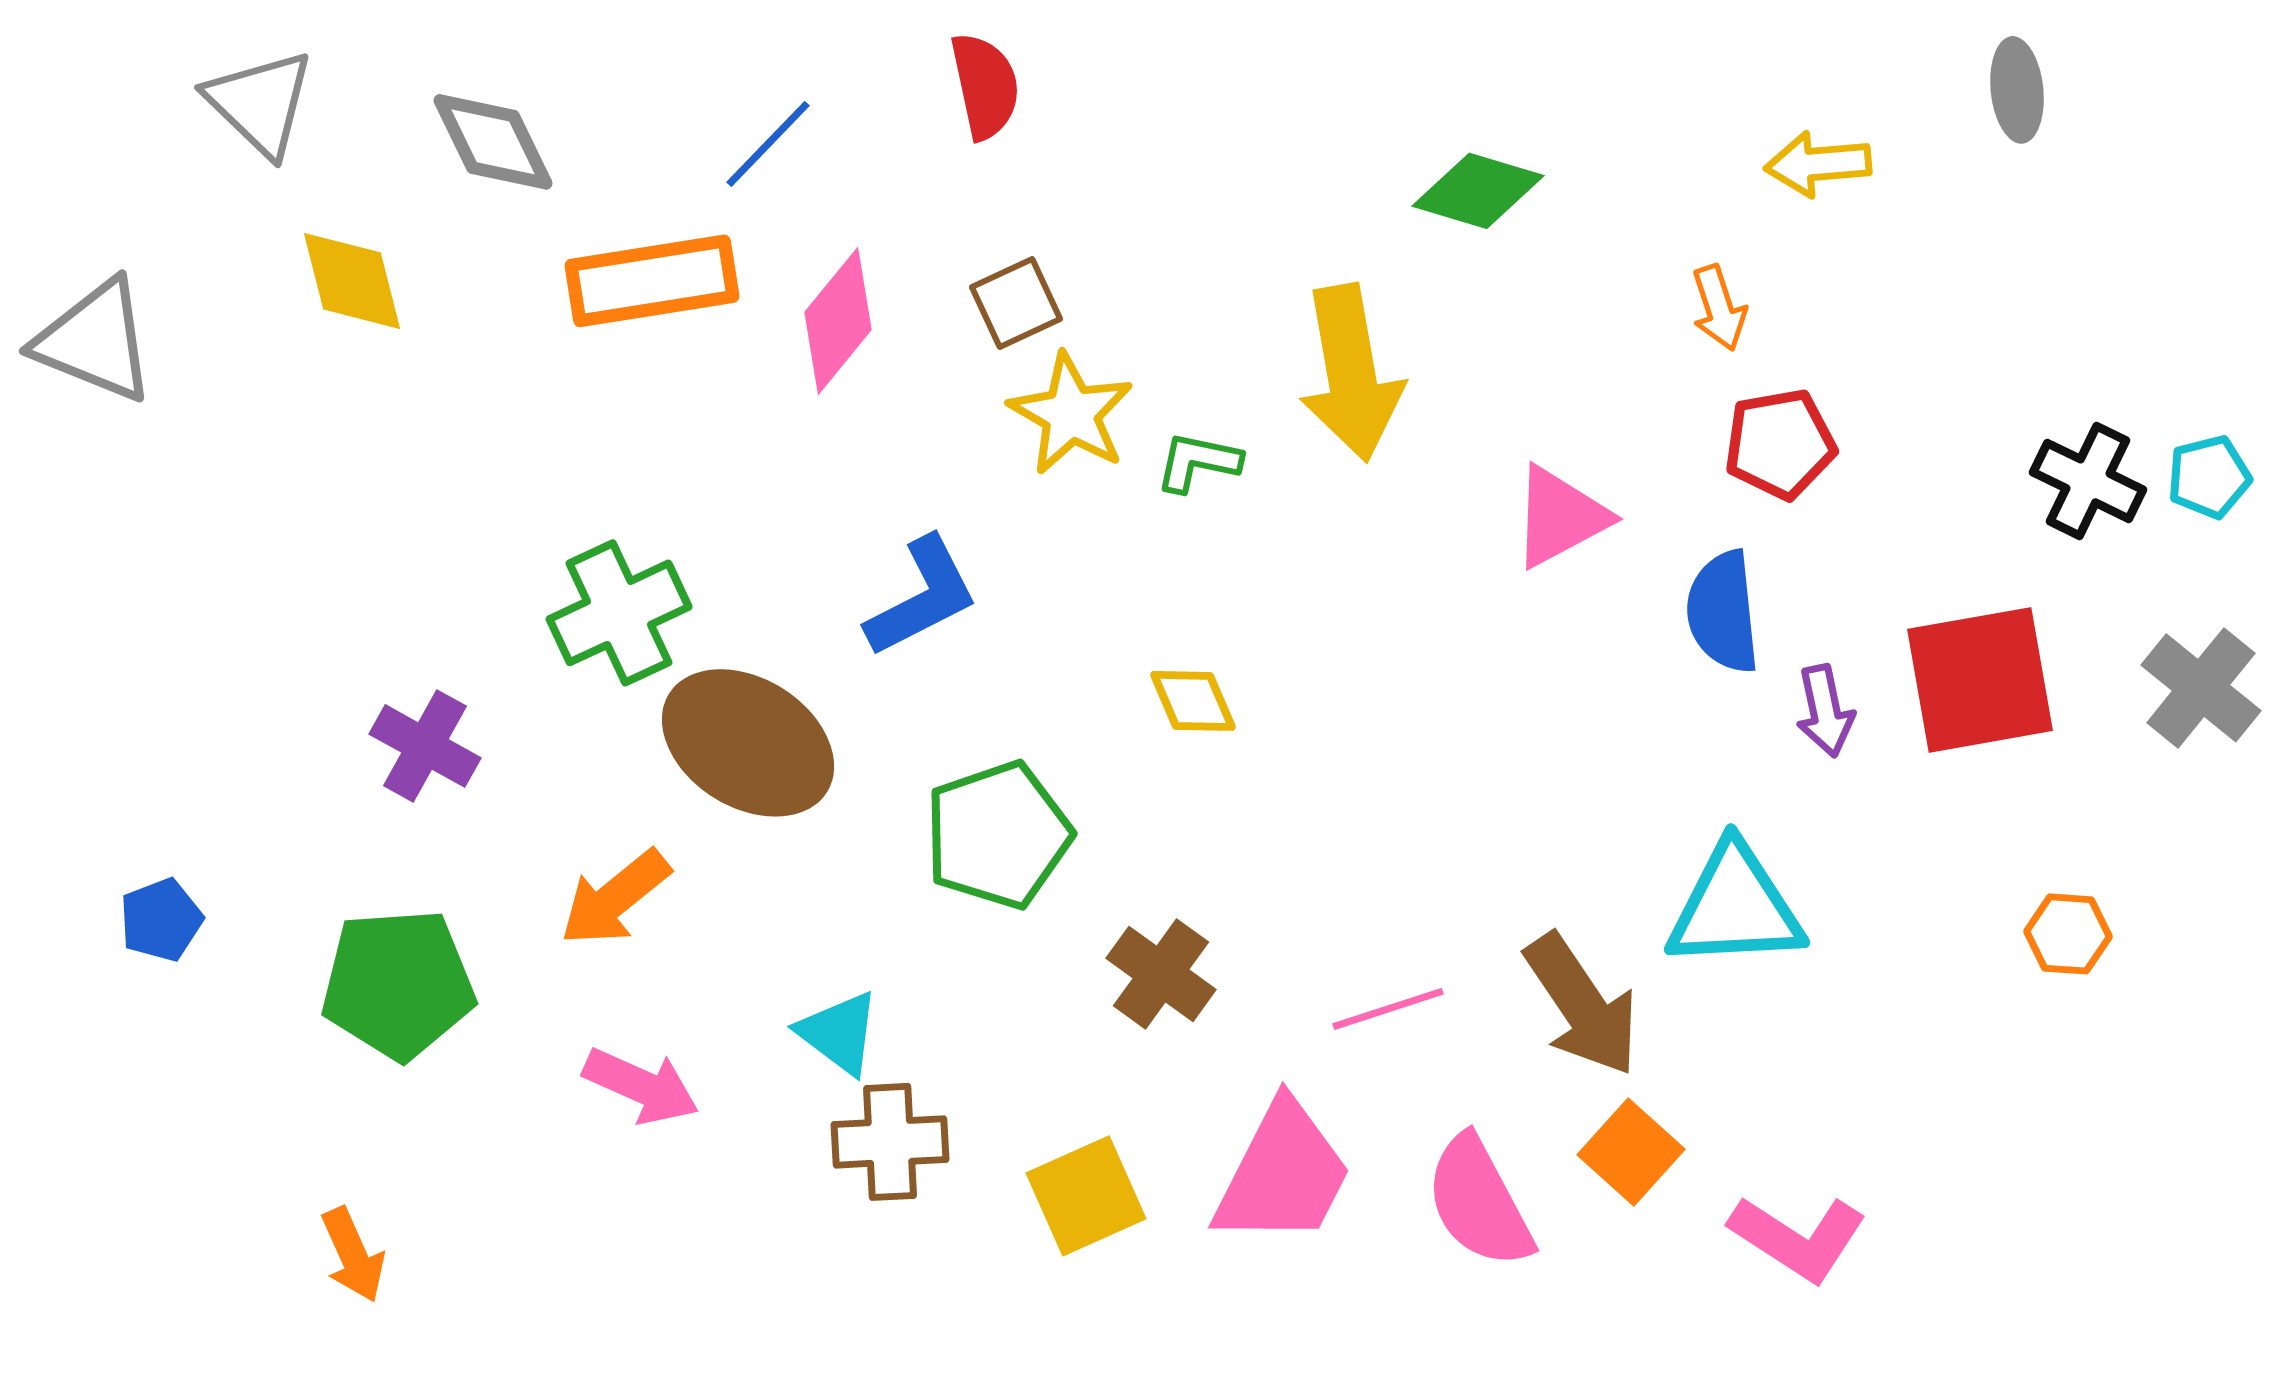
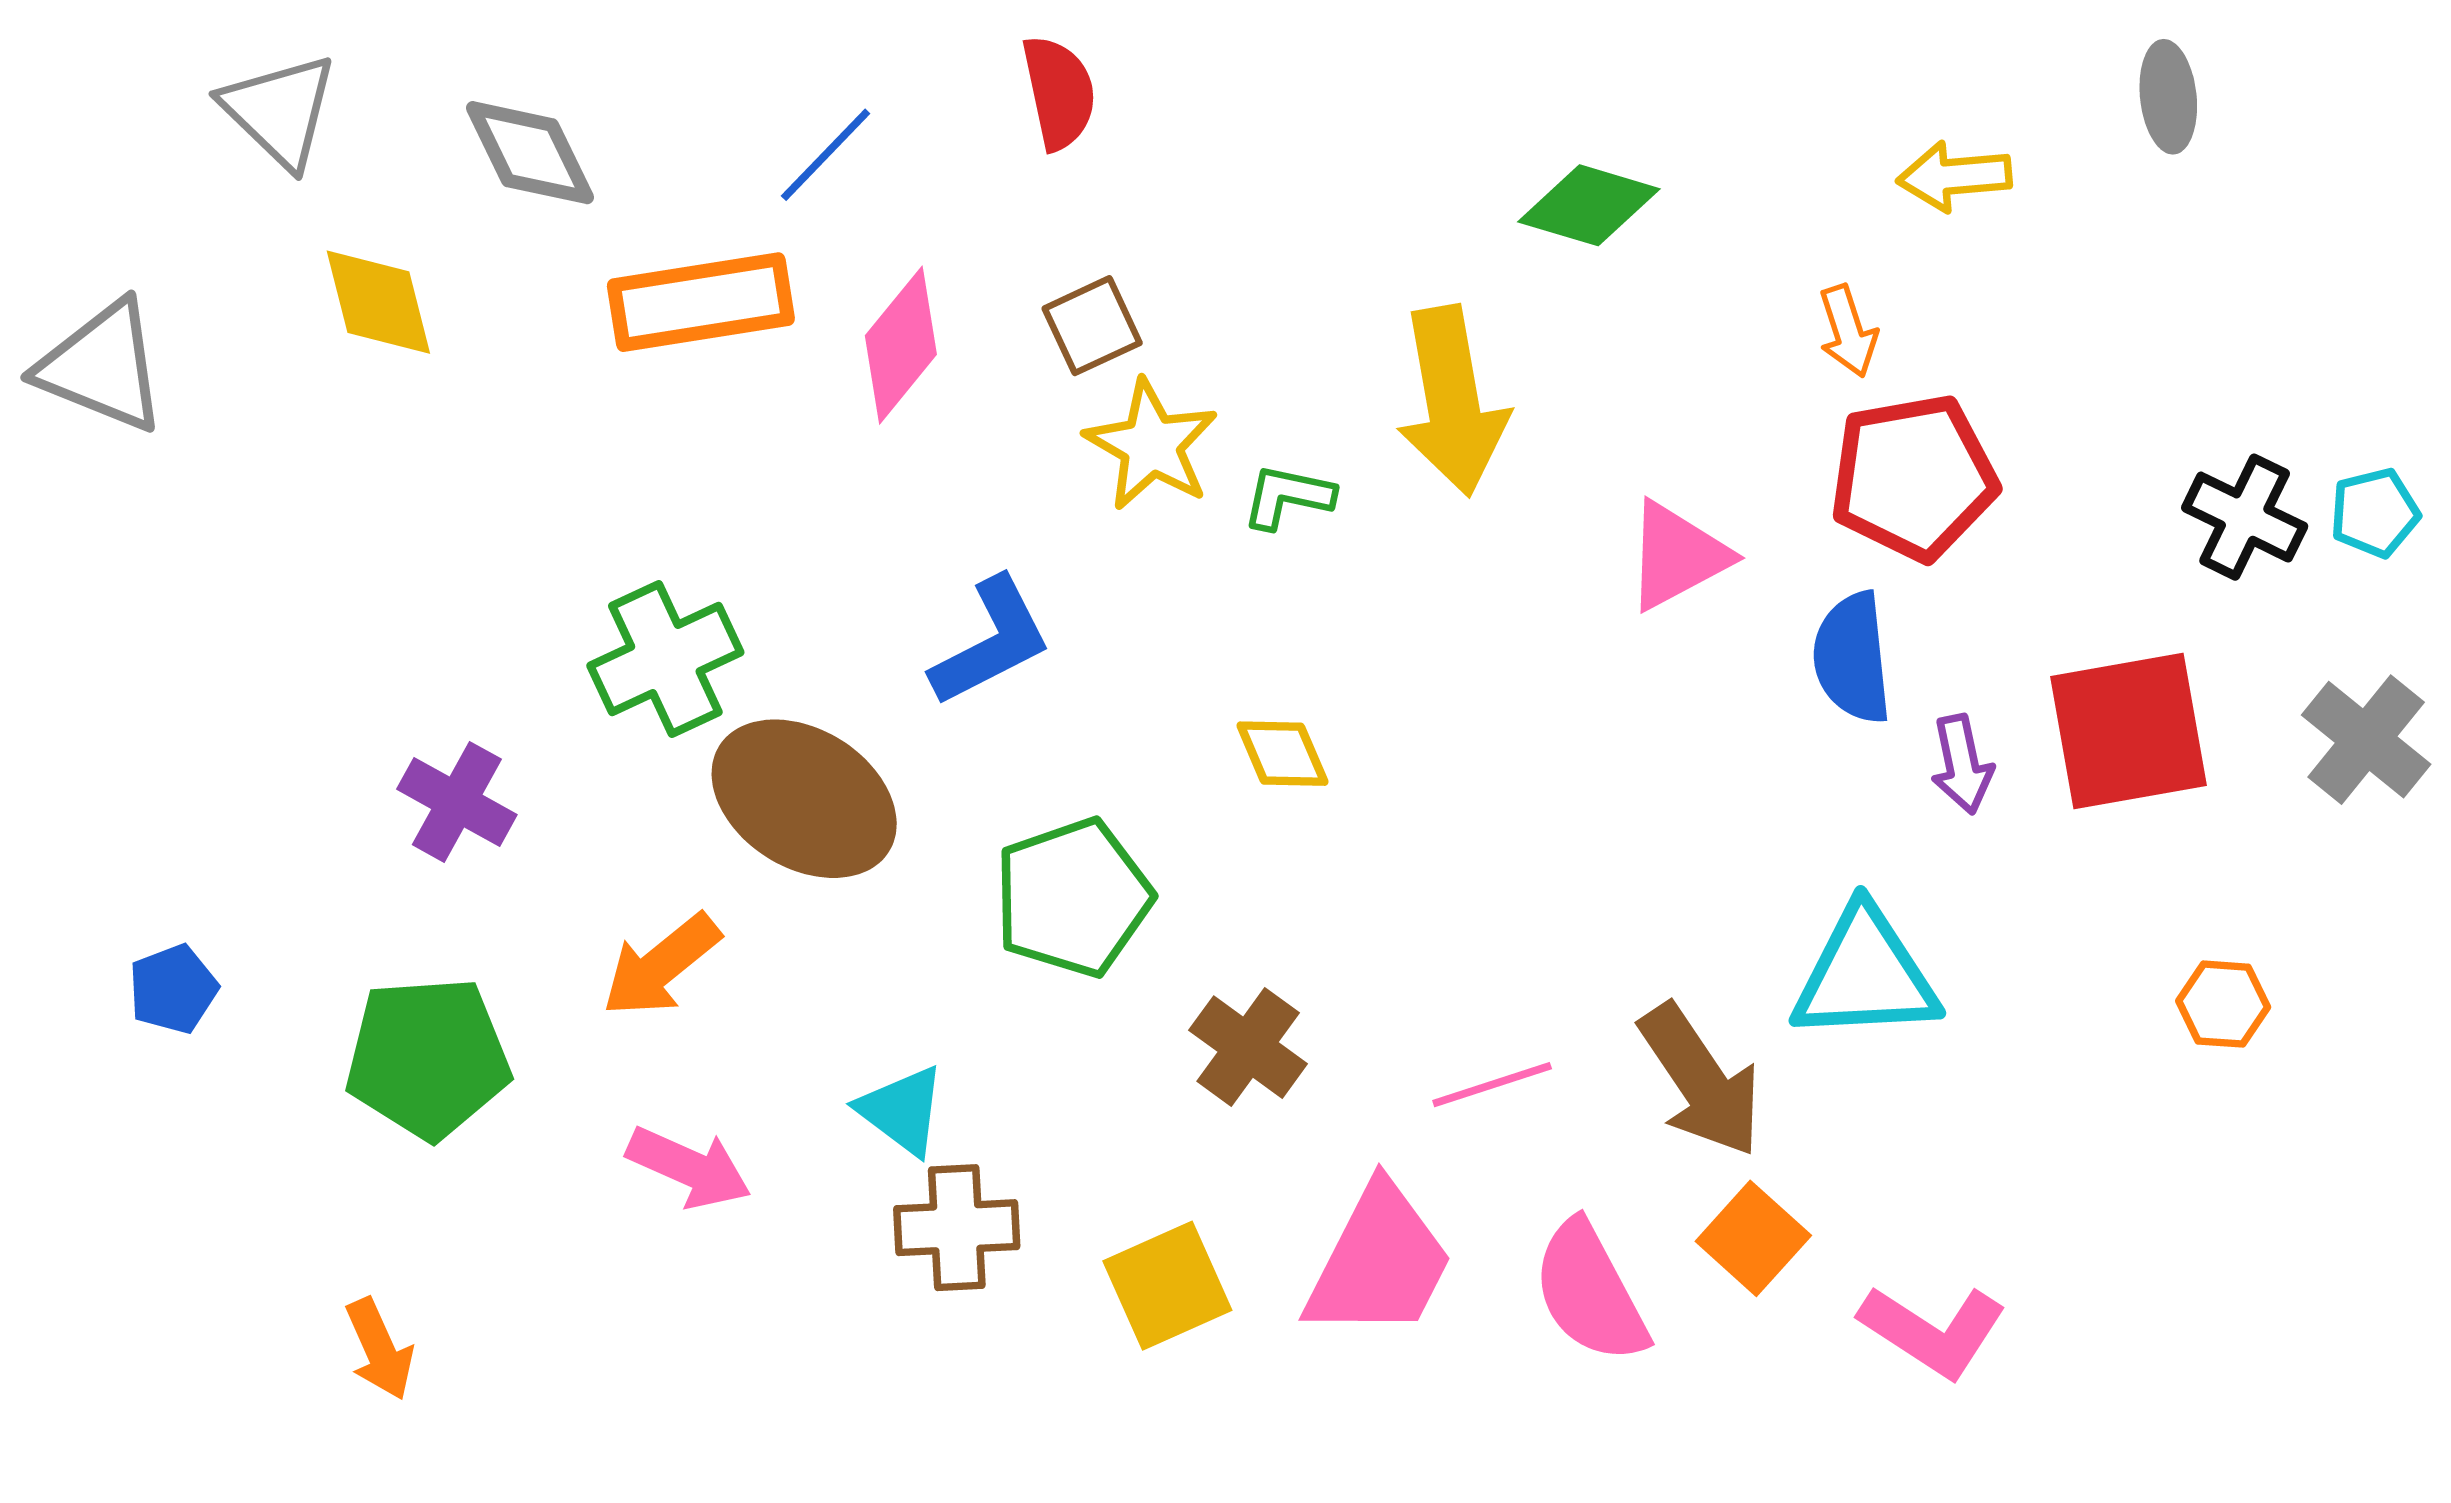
red pentagon: (1780, 444) -> (1914, 477), size x1.4

